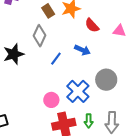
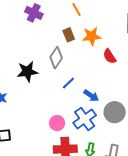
blue arrow: (82, 50) -> (91, 96), moved

